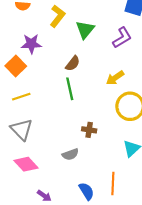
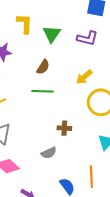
yellow L-shape: (57, 16) -> (25, 24), turned -30
purple L-shape: (122, 38) -> (87, 38), turned 50
green line: (70, 89) -> (42, 91), turned -70

